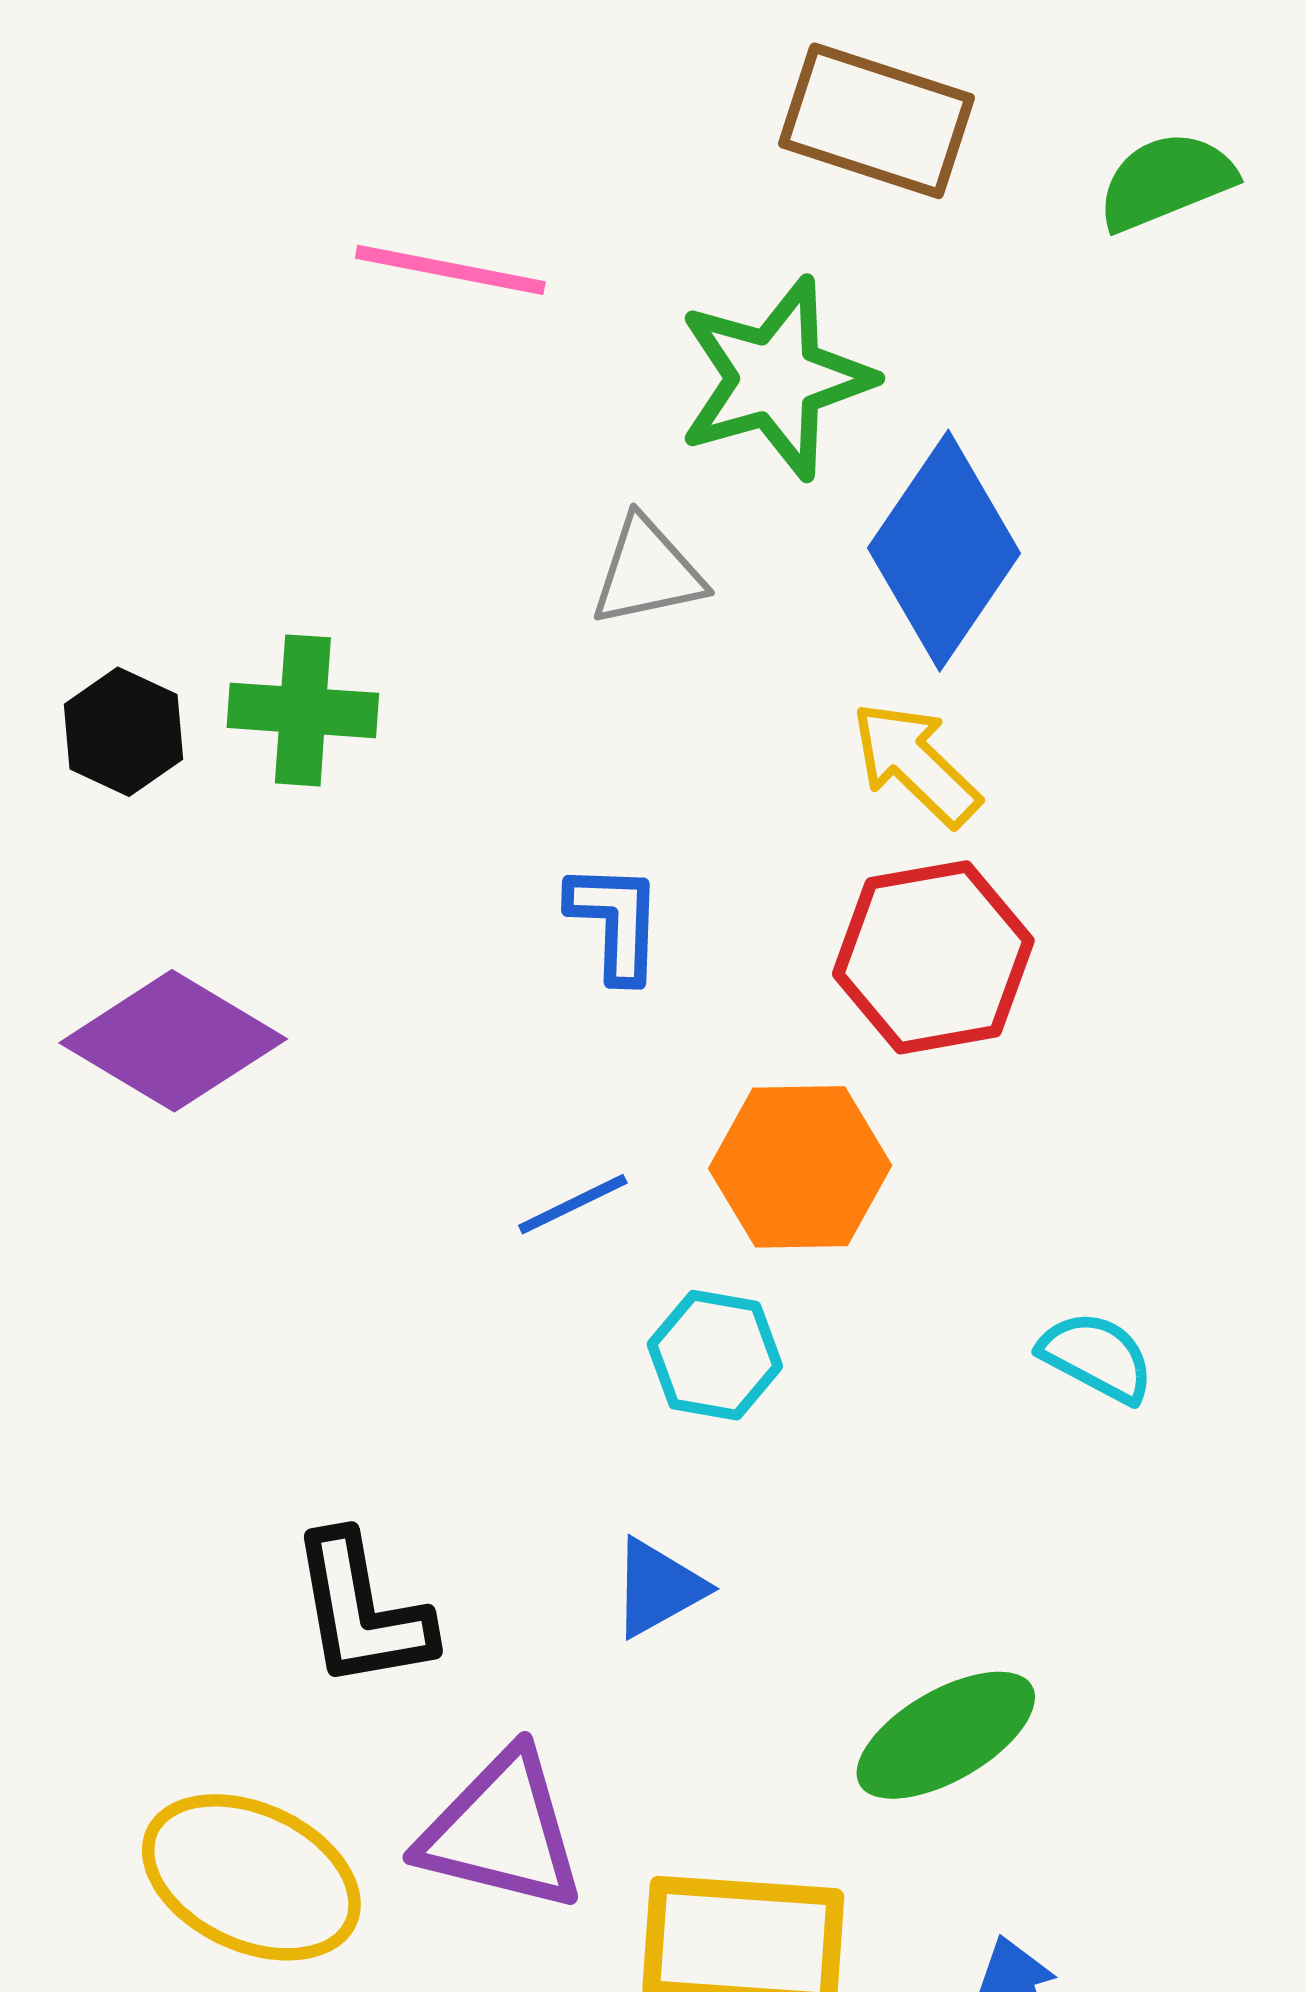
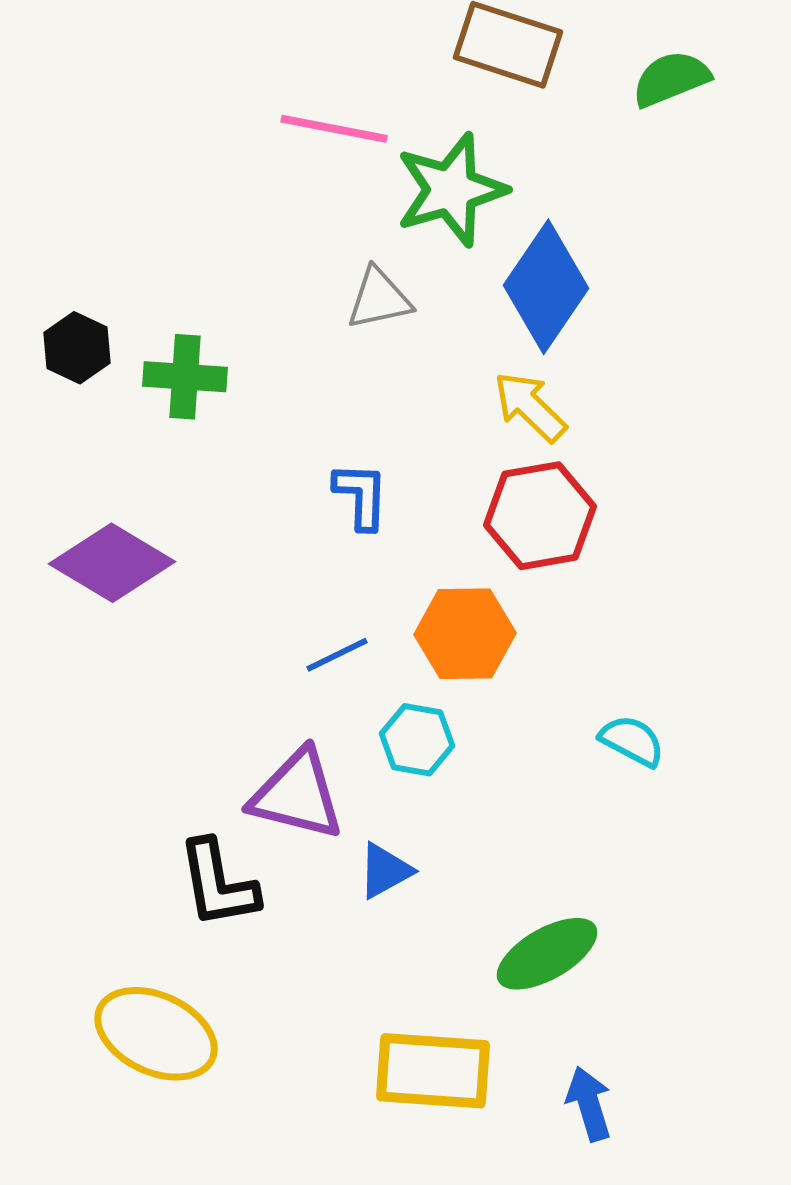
pink line: (450, 270) -> (334, 129), moved
black hexagon: (123, 732) -> (77, 348), moved
purple triangle: (502, 1831) -> (297, 795), moved

